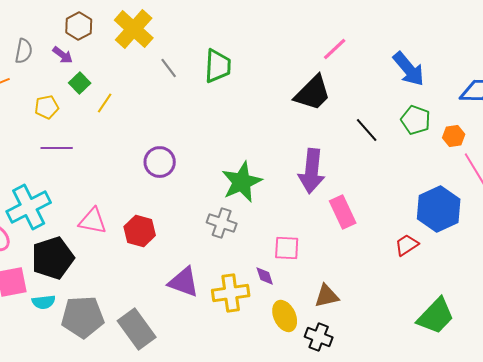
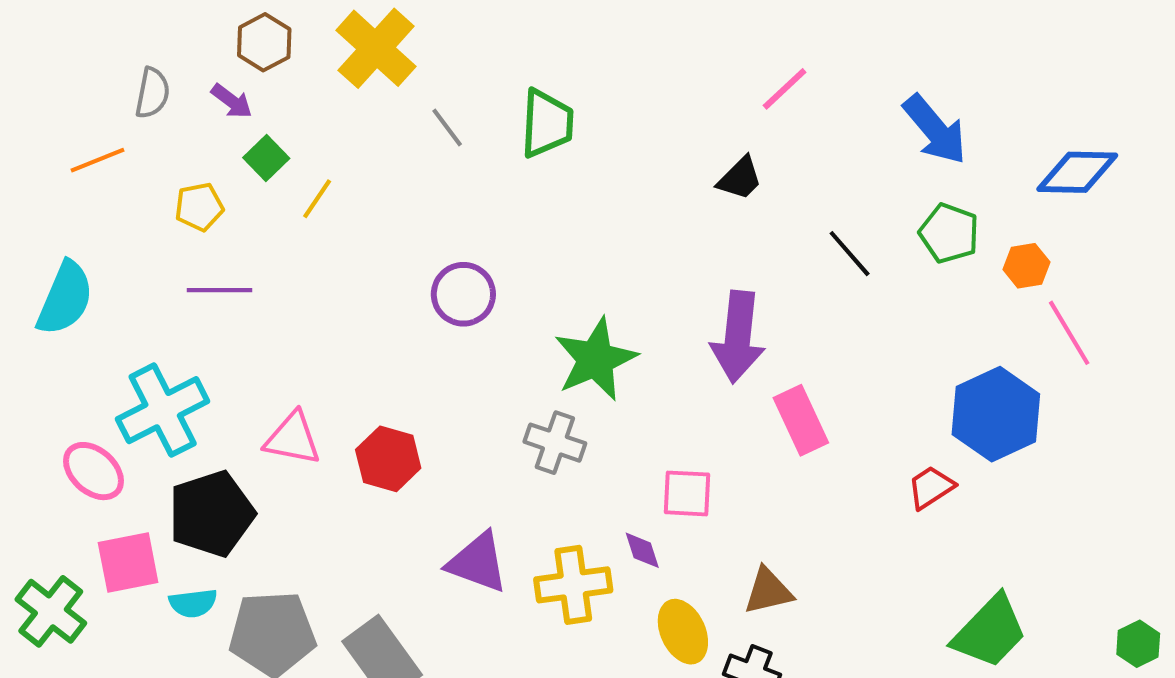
black trapezoid: (313, 93) -> (740, 178), size x0.6
purple circle: (160, 162) -> (463, 294), moved

